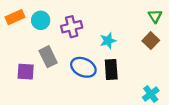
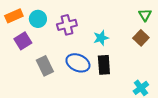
gray rectangle: (48, 57) -> (45, 66), moved
purple square: (26, 72) -> (23, 41), moved, turned -36

